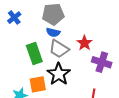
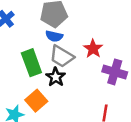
black star: (59, 74) -> (56, 77), moved, size x0.7
orange square: (38, 84) -> (36, 101), turned -30

